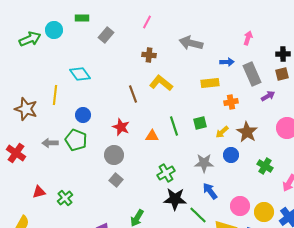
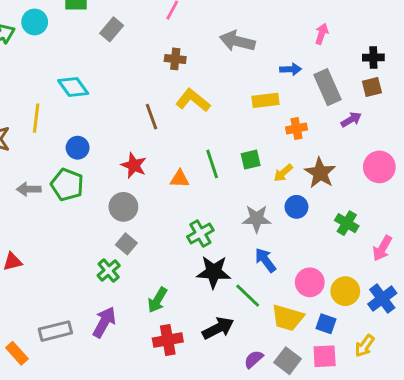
green cross: (65, 198) -> (109, 270), moved

